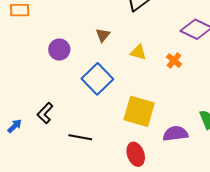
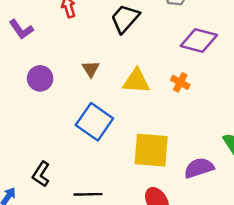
purple circle: (59, 50) -> (40, 78), moved
yellow triangle: (138, 52) -> (136, 81), size x1.4

